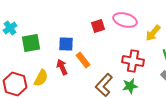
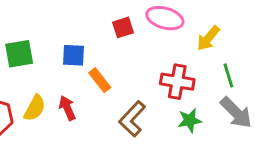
red arrow: (62, 67) -> (67, 108), moved
green star: (130, 86) -> (190, 120), moved

